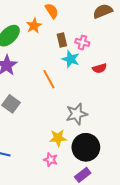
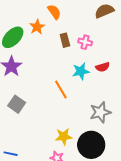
cyan star: (71, 59) -> (81, 71), moved, turned -30
orange line: (49, 79) -> (61, 90), moved
gray star: (77, 114) -> (100, 112), moved

